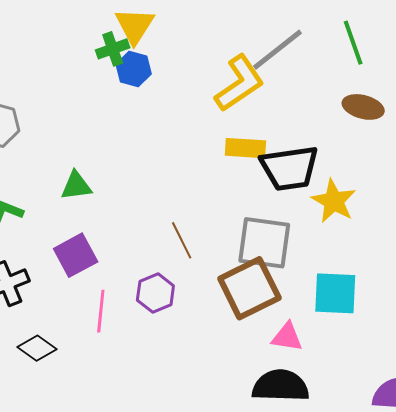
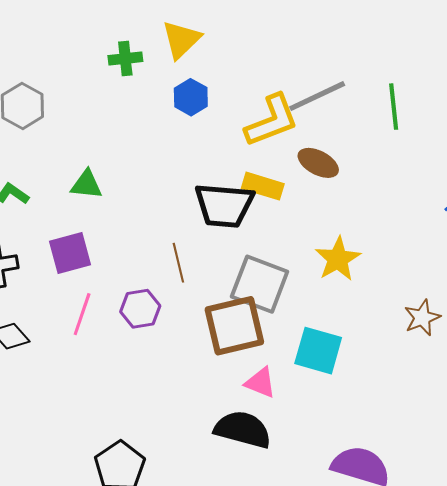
green cross: (113, 49) -> (125, 59), moved
blue hexagon: (134, 69) -> (191, 97), moved
brown ellipse: (363, 107) -> (318, 163), moved
black trapezoid: (289, 168) -> (224, 205), moved

